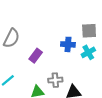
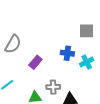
gray square: (89, 31) -> (87, 31), moved

